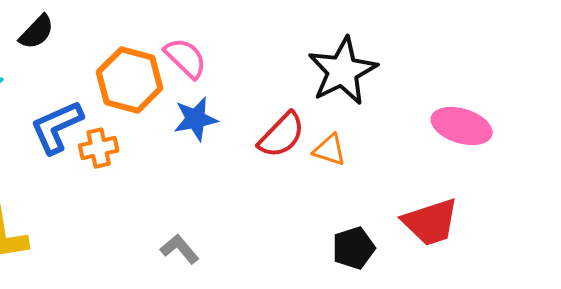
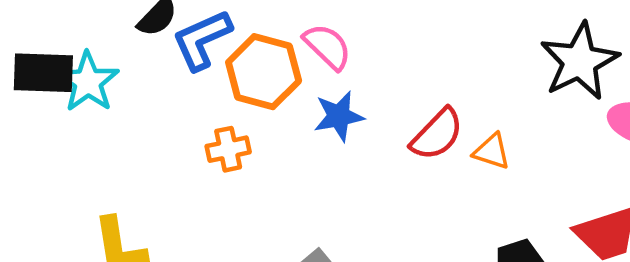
black star: (343, 71) -> (580, 61), moved
blue L-shape: (57, 127) -> (202, 40), moved

